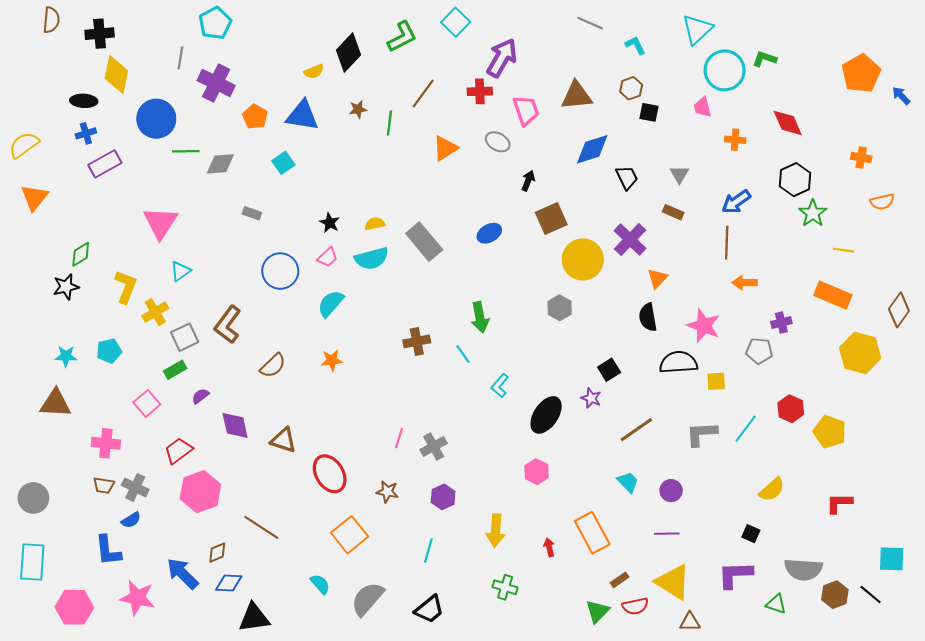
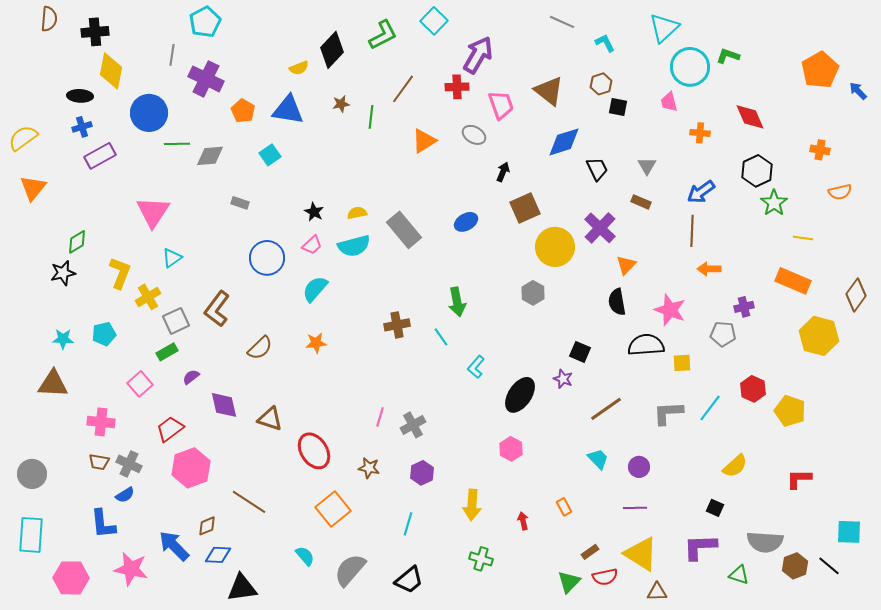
brown triangle: (576, 96) -> (549, 91), turned 44
black square: (609, 370) -> (580, 352), turned -35
orange rectangle: (592, 533) -> (564, 507), size x0.5

